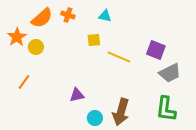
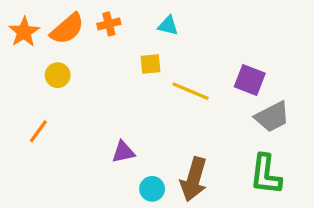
orange cross: (68, 15) -> (109, 24), turned -32
orange star: (17, 37) -> (24, 32), moved

